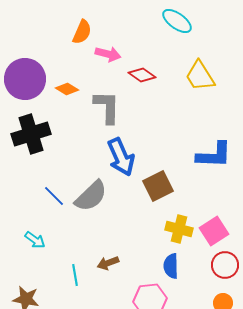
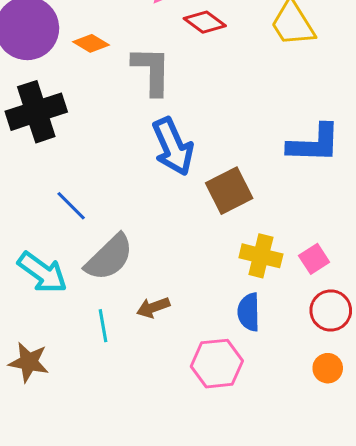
gray semicircle: (91, 196) -> (109, 257), moved
pink square: (214, 231) -> (314, 259), size x0.7
cyan arrow: (35, 240) -> (42, 273), size x1.6

